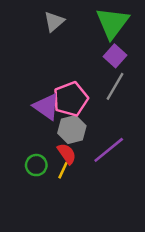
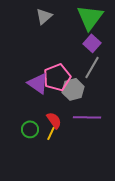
gray hexagon: (72, 130) -> (73, 89), moved
purple line: (109, 150) -> (87, 117), turned 40

